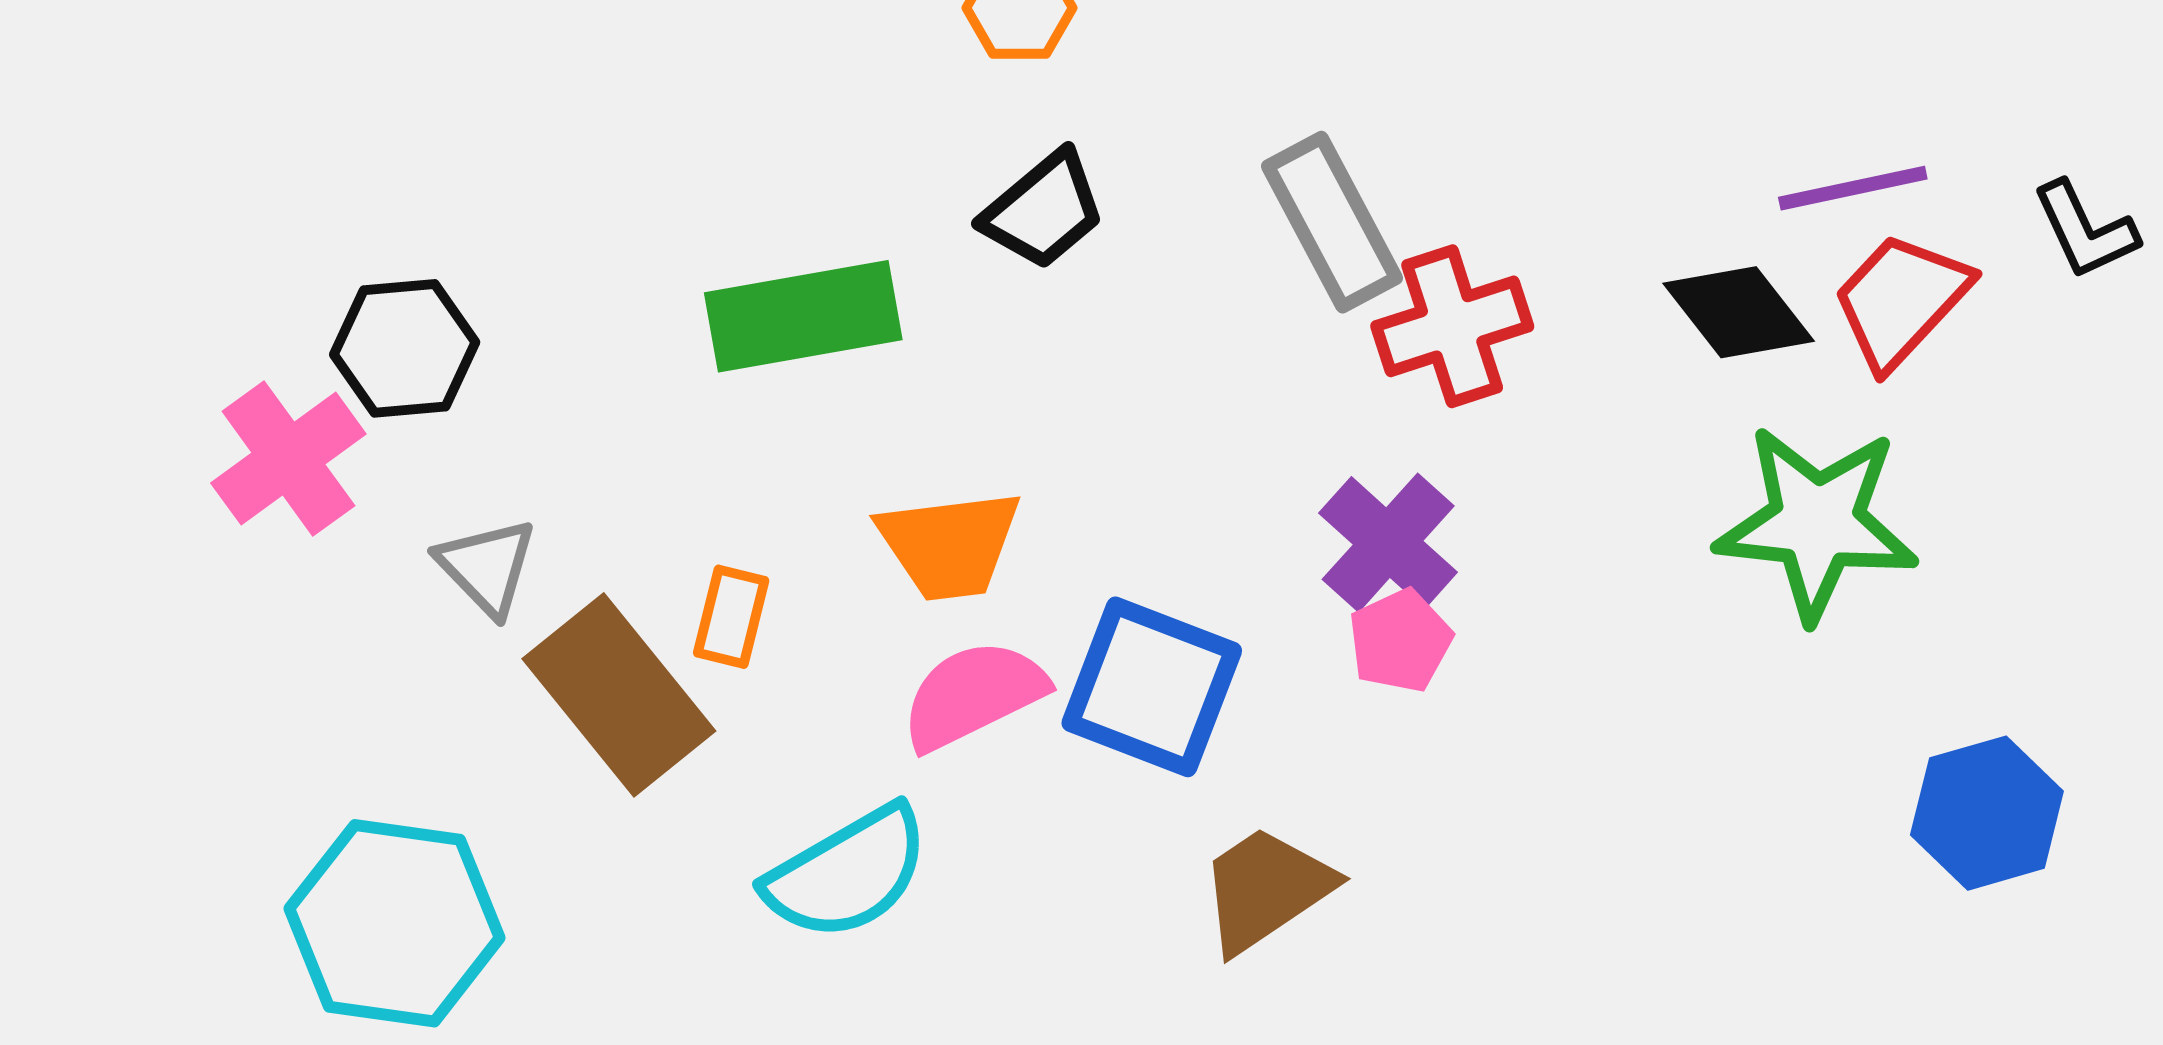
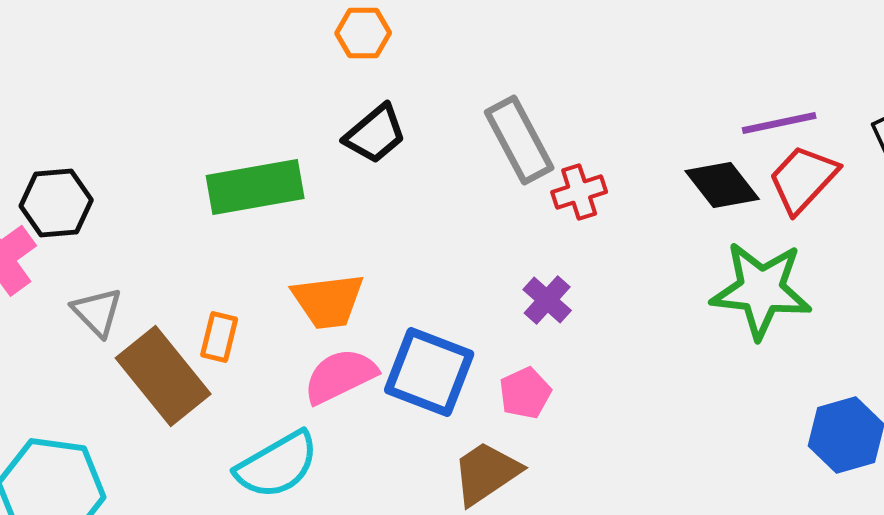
red cross: (1452, 326) -> (579, 192), size x0.7
purple cross: (1388, 543) -> (547, 300), size x0.7
pink pentagon: (1400, 641) -> (525, 393), moved

